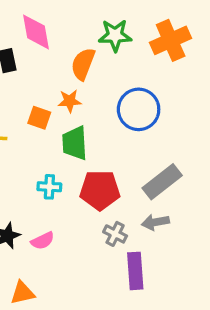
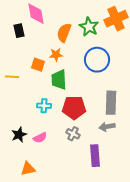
green star: (115, 35) -> (89, 27), moved, turned 30
gray rectangle: (162, 182) -> (111, 103), turned -50
gray cross: (115, 234) -> (73, 134), moved

